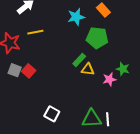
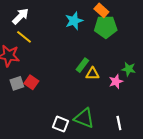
yellow line: (35, 32) -> (24, 37), moved, turned 56
green pentagon: (97, 38) -> (106, 27), moved
gray square: (15, 70) -> (17, 83), turned -32
green triangle: (92, 119) -> (84, 118), moved, turned 30

